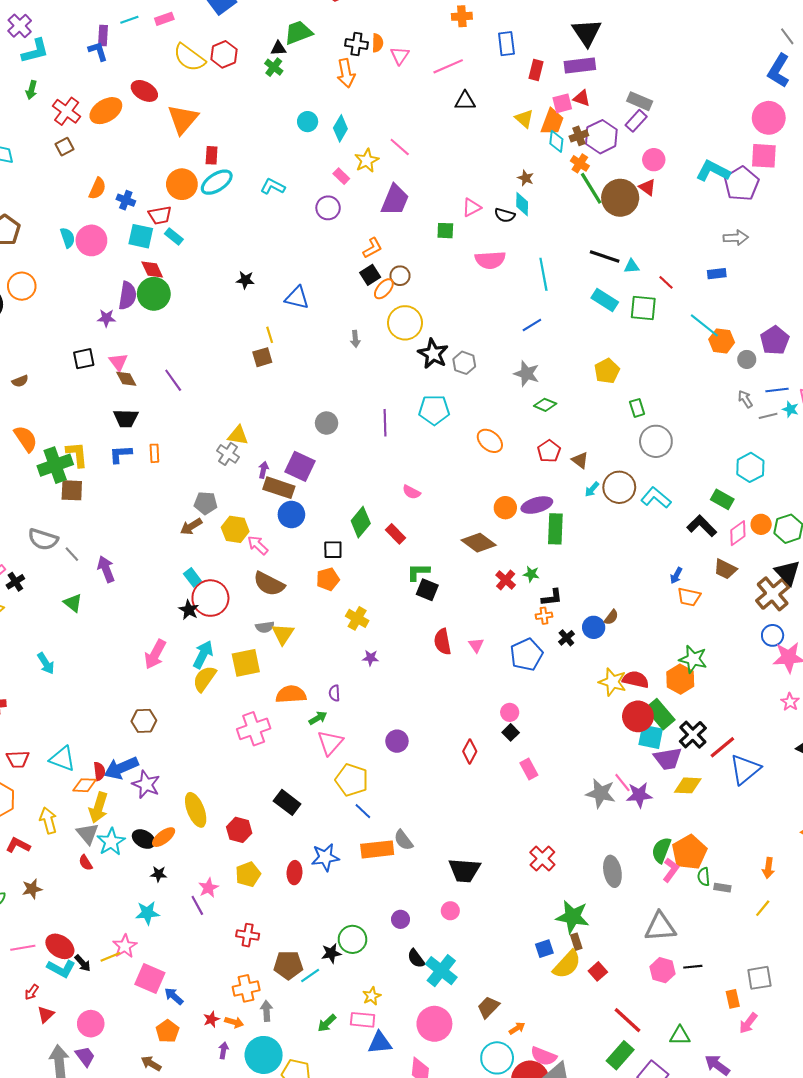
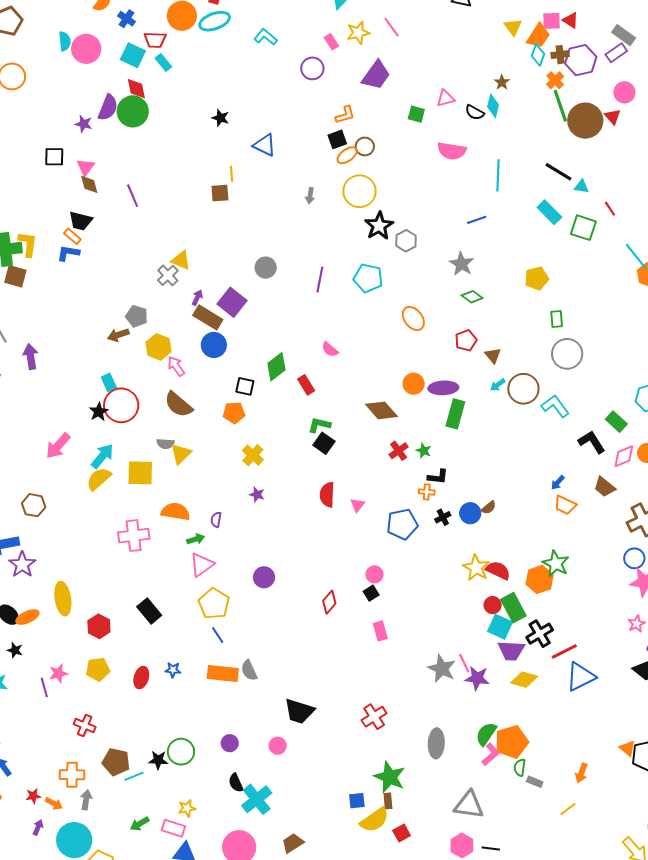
orange rectangle: (154, 453) -> (72, 236), moved, turned -60
red circle: (638, 716) -> (493, 605), size x0.6
blue star: (325, 857) -> (173, 670), size x0.6

